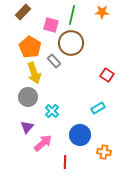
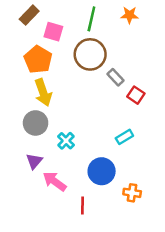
pink square: (51, 25) -> (53, 32), moved
gray rectangle: (54, 61) -> (116, 77), moved
pink arrow: (43, 143) -> (55, 181), turned -102

